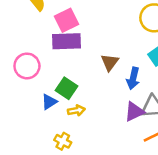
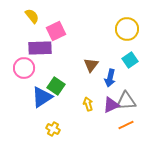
purple rectangle: (66, 41) -> (40, 48), moved
blue triangle: (49, 102) -> (42, 97), size x1.6
yellow arrow: (76, 110) -> (88, 104), moved, turned -96

